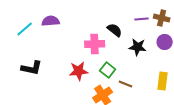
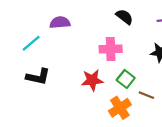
cyan line: (25, 29) -> (31, 43), moved
black semicircle: (115, 30) -> (124, 17), moved

